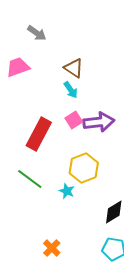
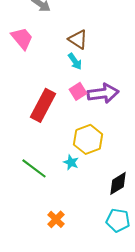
pink trapezoid: (18, 67) -> (22, 38), turned 70
green line: (30, 179) -> (34, 168), moved

